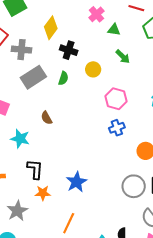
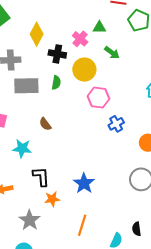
pink cross: (96, 14) -> (80, 39), moved
yellow circle: (93, 69) -> (84, 70), size x1.5
gray rectangle: (33, 77) -> (26, 86), turned 40
pink hexagon: (116, 99) -> (98, 98), moved

